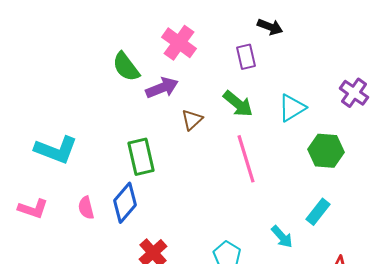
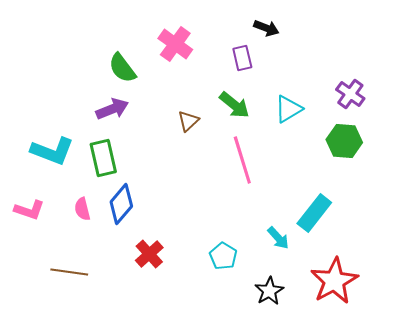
purple arrow: (162, 88) -> (112, 109), moved
green hexagon: (326, 151) -> (344, 141), moved
green rectangle: (141, 157) -> (103, 158), moved
cyan rectangle: (318, 212) -> (314, 213), size x1.4

